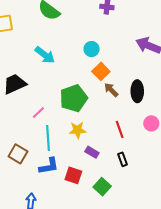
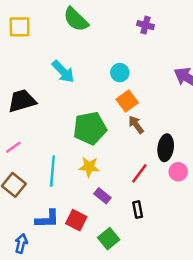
black ellipse: (137, 91) -> (166, 148), moved
pink line: (38, 112) -> (13, 147), moved
red line: (120, 129) -> (139, 173), turned 48
blue L-shape: (49, 166) -> (47, 219), moved

